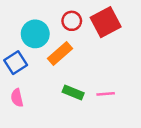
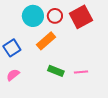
cyan circle: (35, 34) -> (33, 16), moved
pink semicircle: (17, 98) -> (13, 75), turned 64

